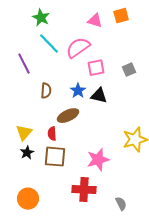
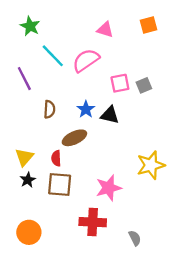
orange square: (121, 16) -> (148, 25), moved
green star: (41, 18) -> (30, 26), moved
pink square: (96, 68) -> (120, 83), moved

